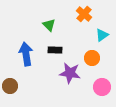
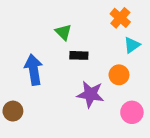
orange cross: (84, 14) -> (120, 18), moved
black rectangle: (55, 50) -> (79, 55), moved

